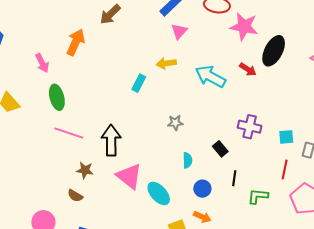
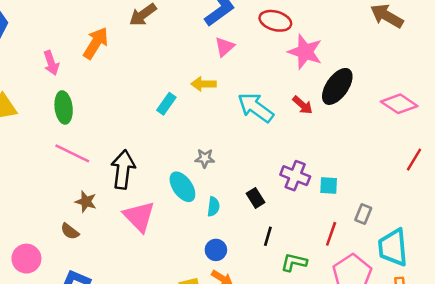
cyan square: (286, 137) -> (329, 186), moved
blue circle: (202, 189) -> (216, 250), moved
cyan ellipse: (159, 193) -> (182, 187), moved

